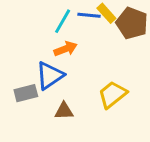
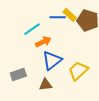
cyan line: (63, 21) -> (32, 29), moved, turned 30
blue triangle: (50, 76) -> (52, 60), moved

